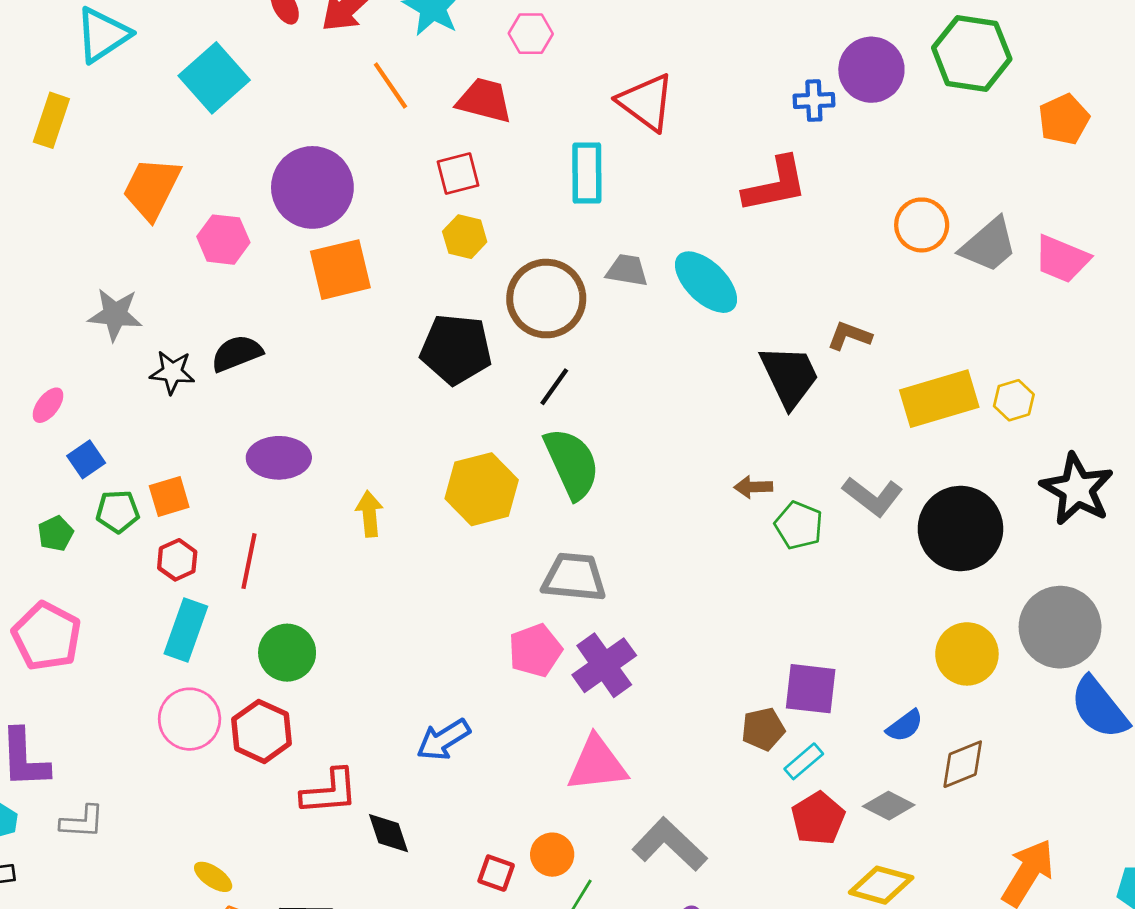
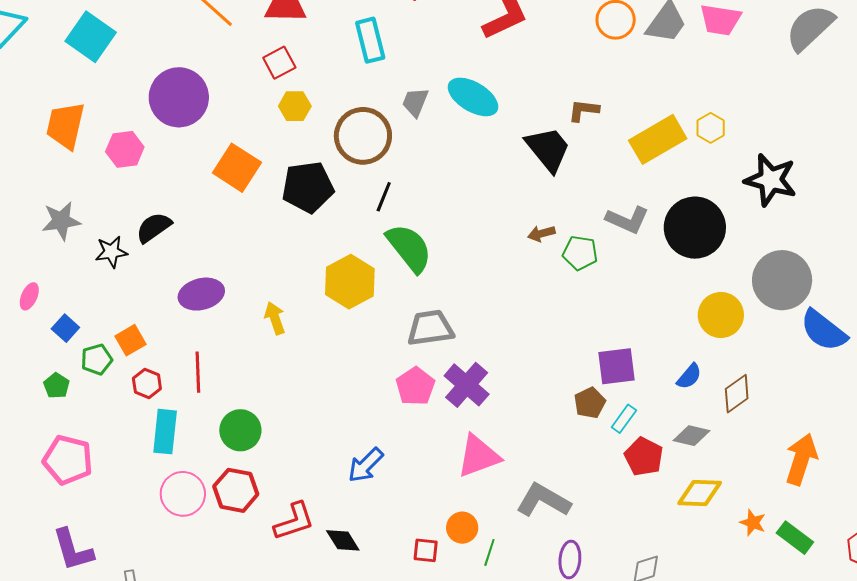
orange square: (340, 270) -> (237, 168), moved, turned -30
gray trapezoid: (627, 270) -> (415, 102), turned -64

